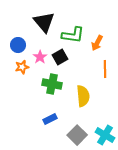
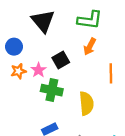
green L-shape: (73, 35) -> (90, 20), moved
orange arrow: (97, 43) -> (90, 47), moved
pink star: (40, 57) -> (38, 70), moved

